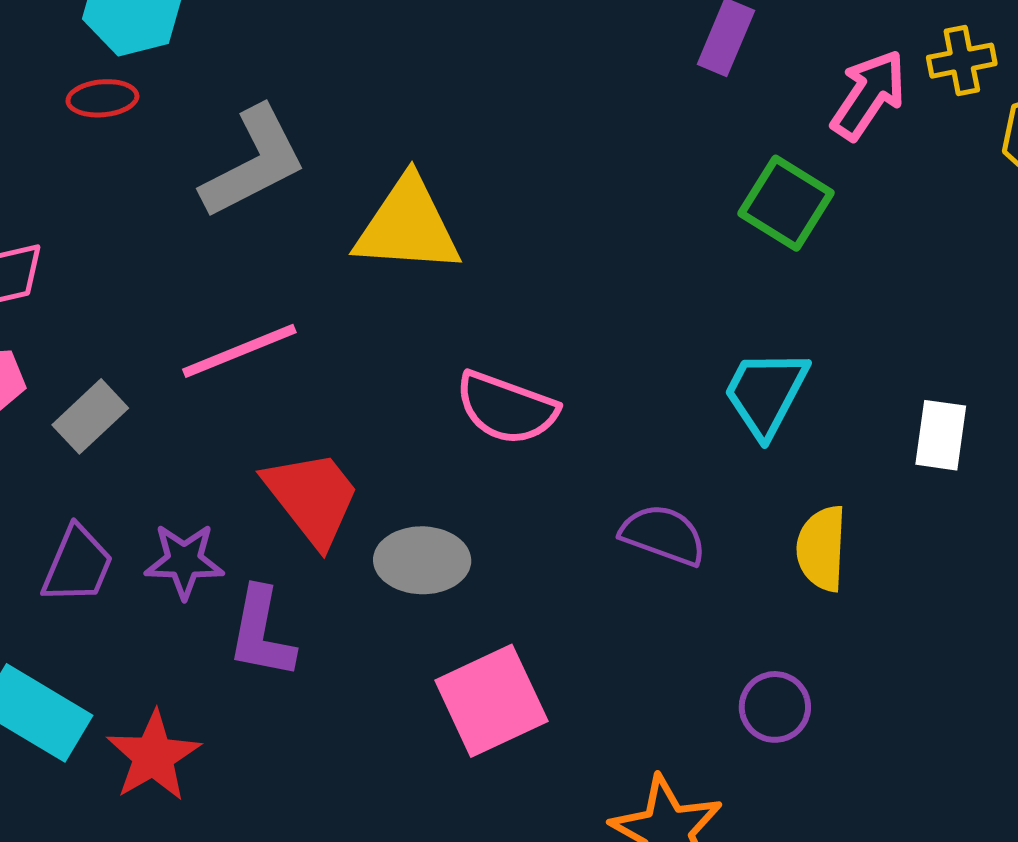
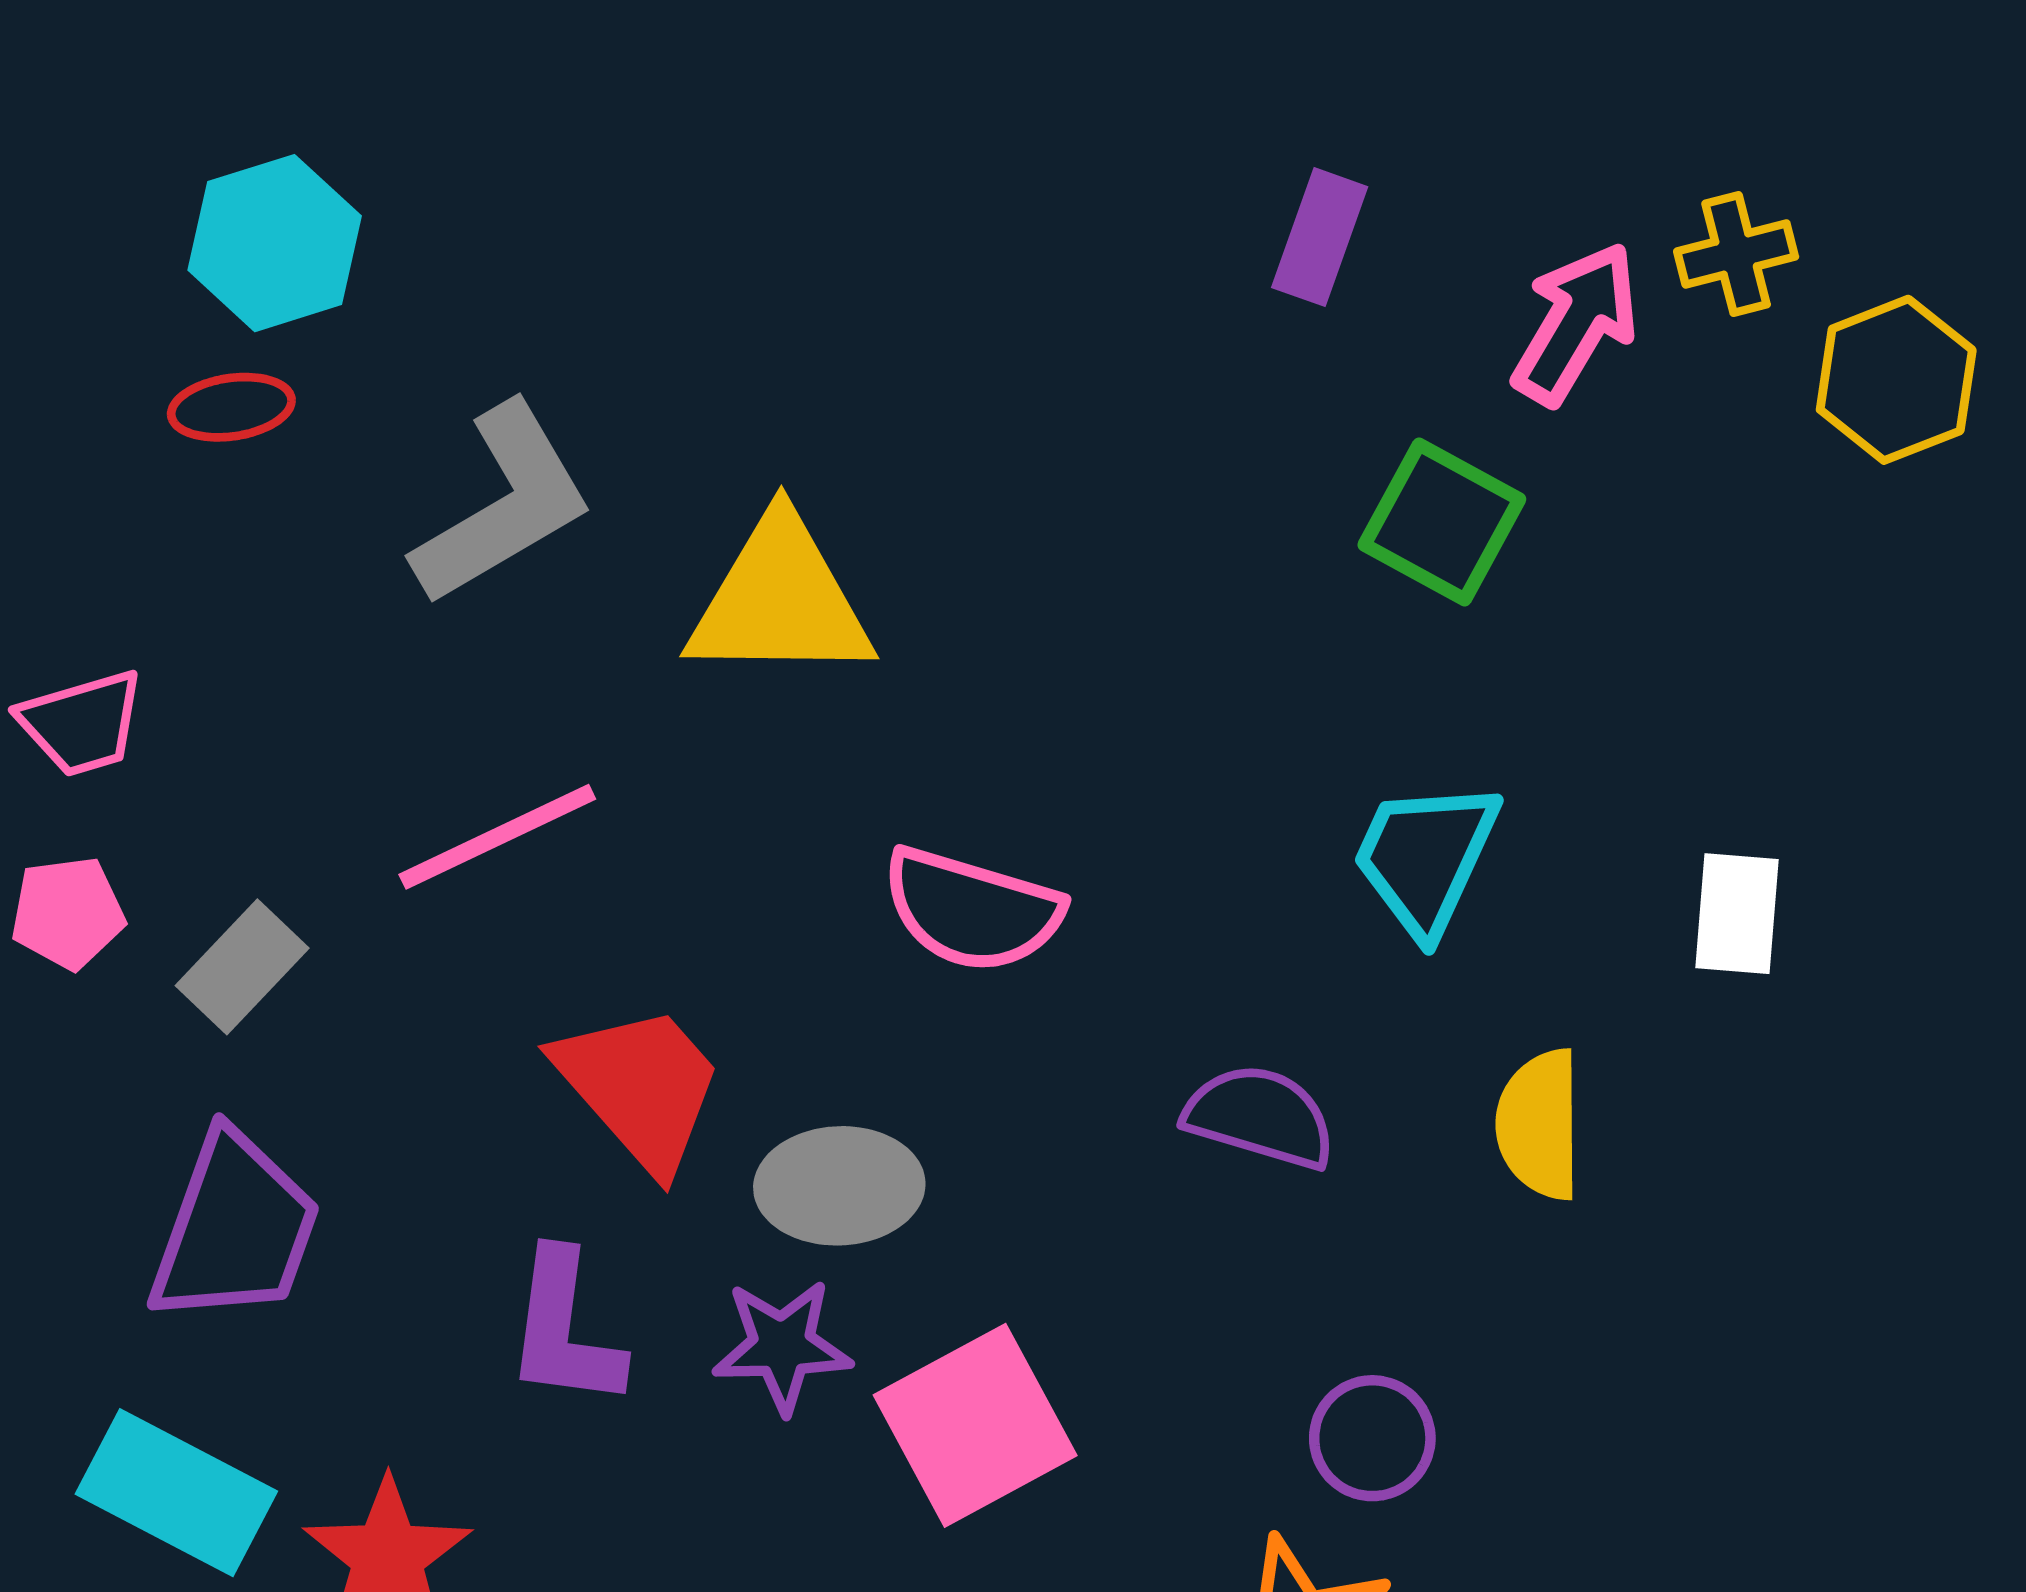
purple star: (184, 561) -> (782, 1346), moved
purple trapezoid: (77, 565) -> (235, 1229), size x1.4
purple circle: (775, 707) -> (1372, 1438), moved

